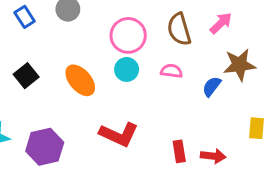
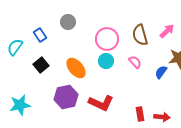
blue rectangle: (25, 17) -> (40, 35), moved
pink semicircle: (171, 71) -> (135, 62), turned 40
purple hexagon: (45, 147) -> (66, 97), moved

